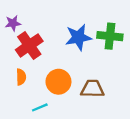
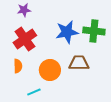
purple star: (13, 23) -> (24, 10), moved
brown trapezoid: (92, 89) -> (79, 63), moved

